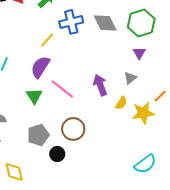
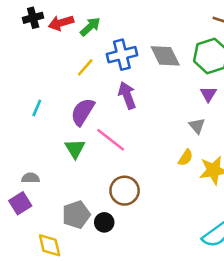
yellow line: (47, 40) -> (85, 67), moved
gray triangle: (130, 78) -> (197, 126), turned -32
purple arrow: (100, 85) -> (127, 95), moved
gray pentagon: (38, 135) -> (76, 215), moved

